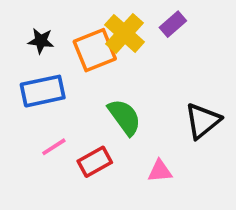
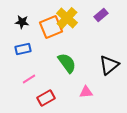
purple rectangle: (173, 24) -> (101, 15), moved
blue rectangle: (43, 91) -> (23, 49), size x0.7
red rectangle: (95, 162) -> (46, 98), moved

